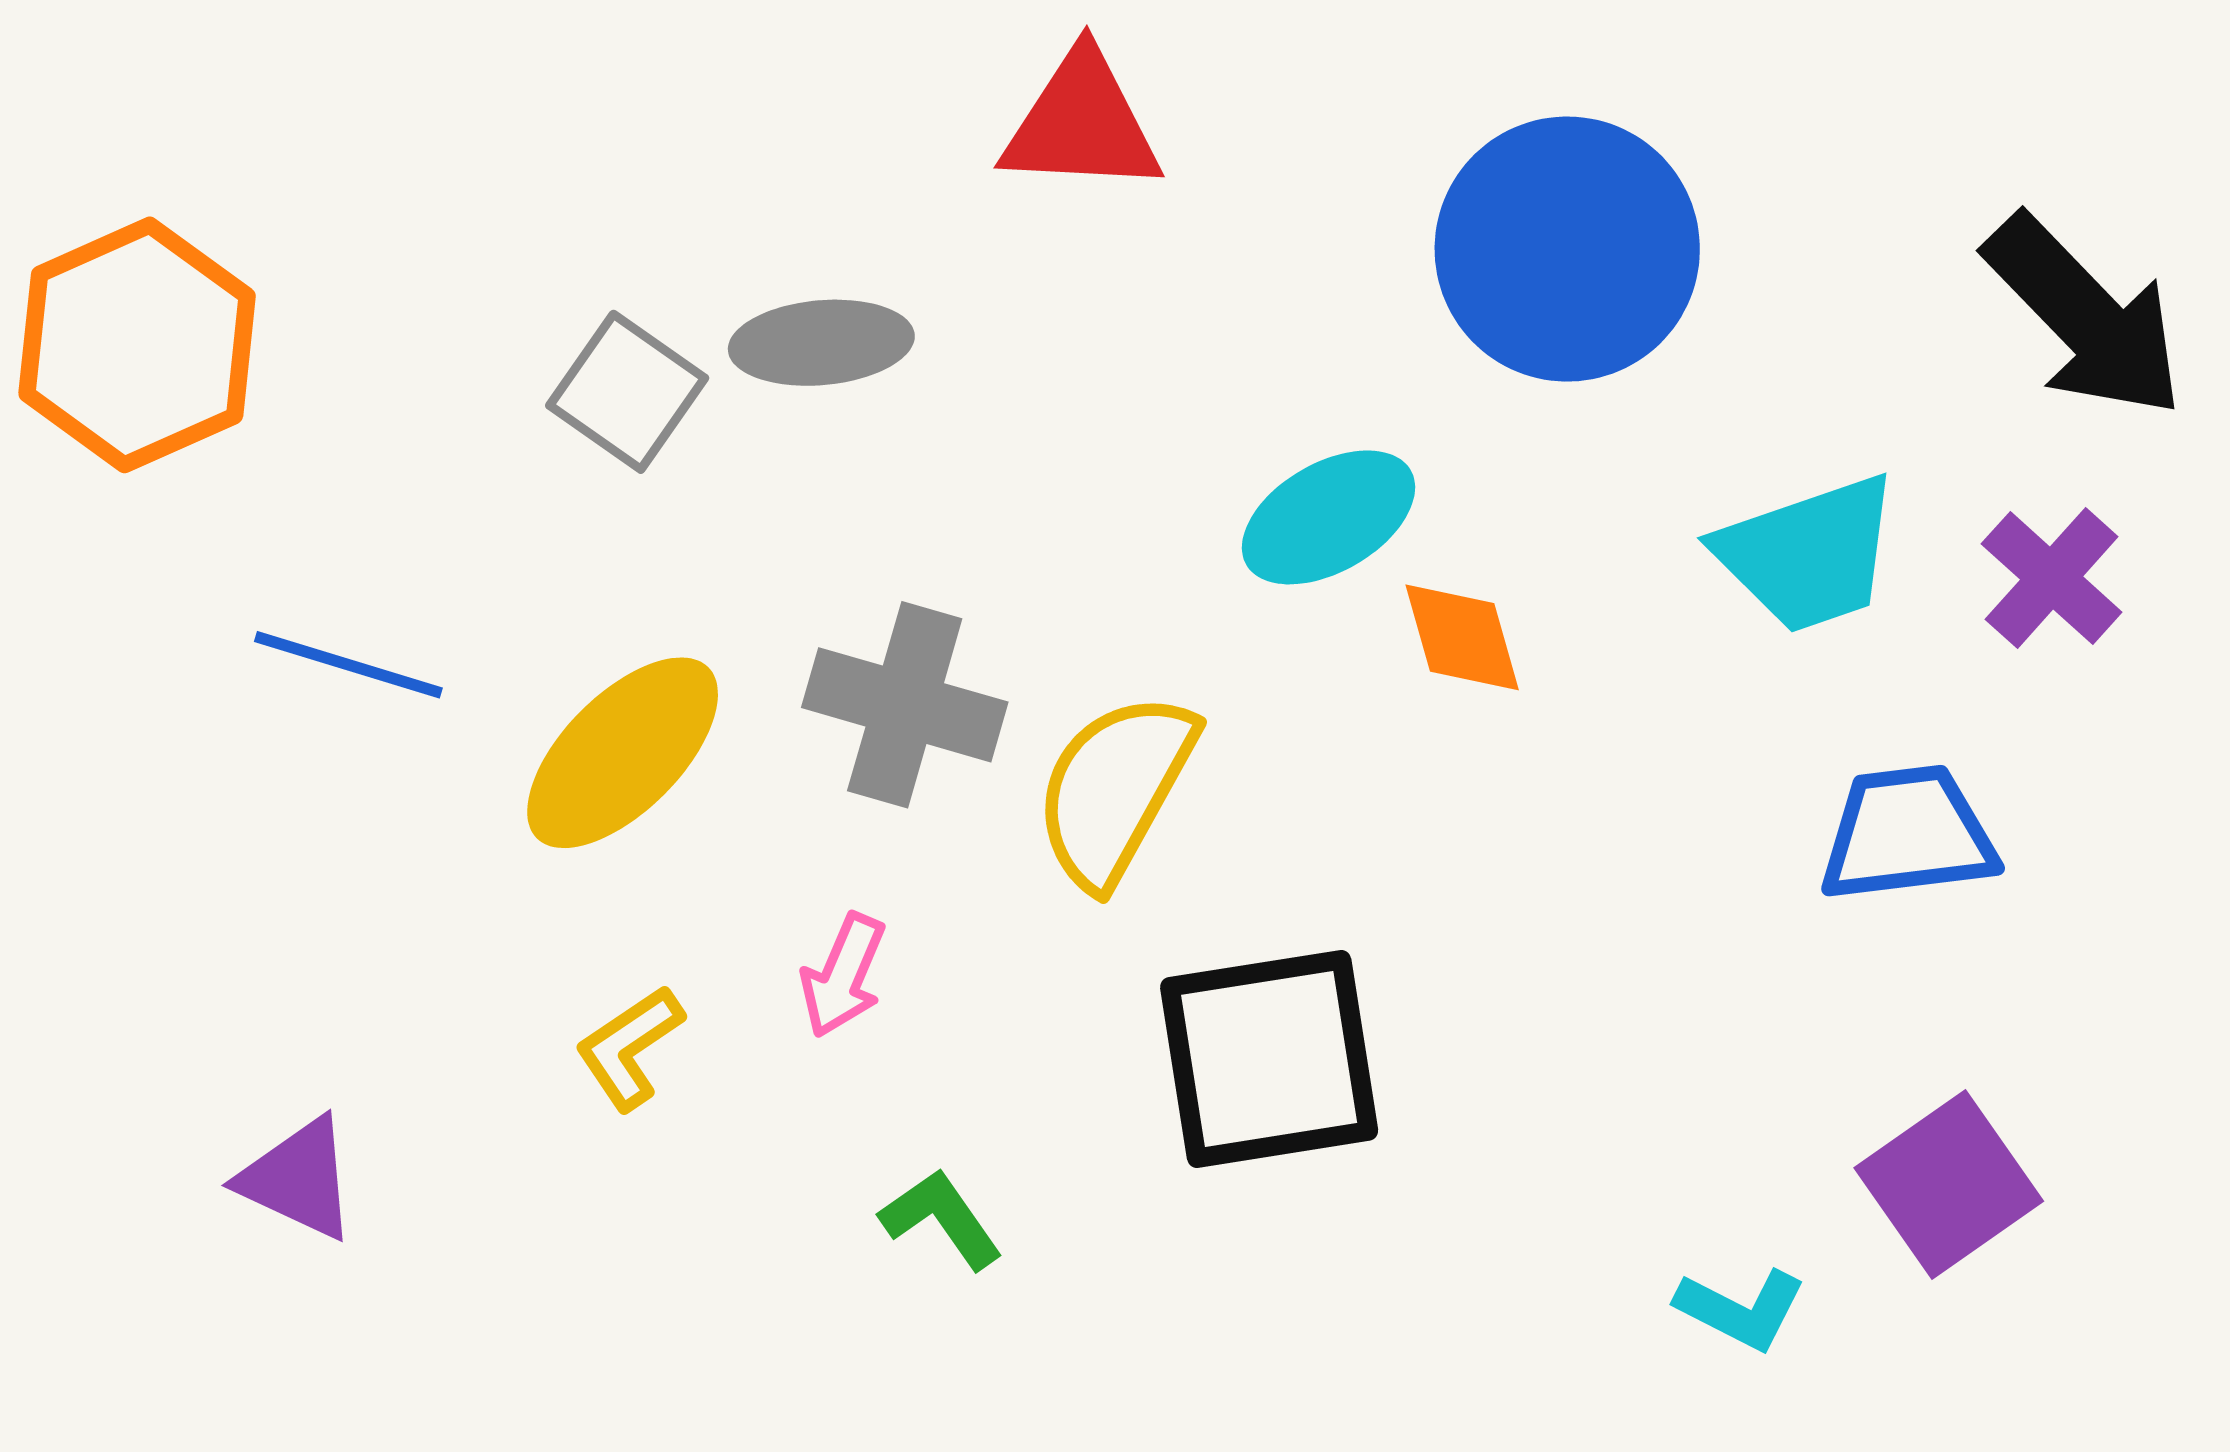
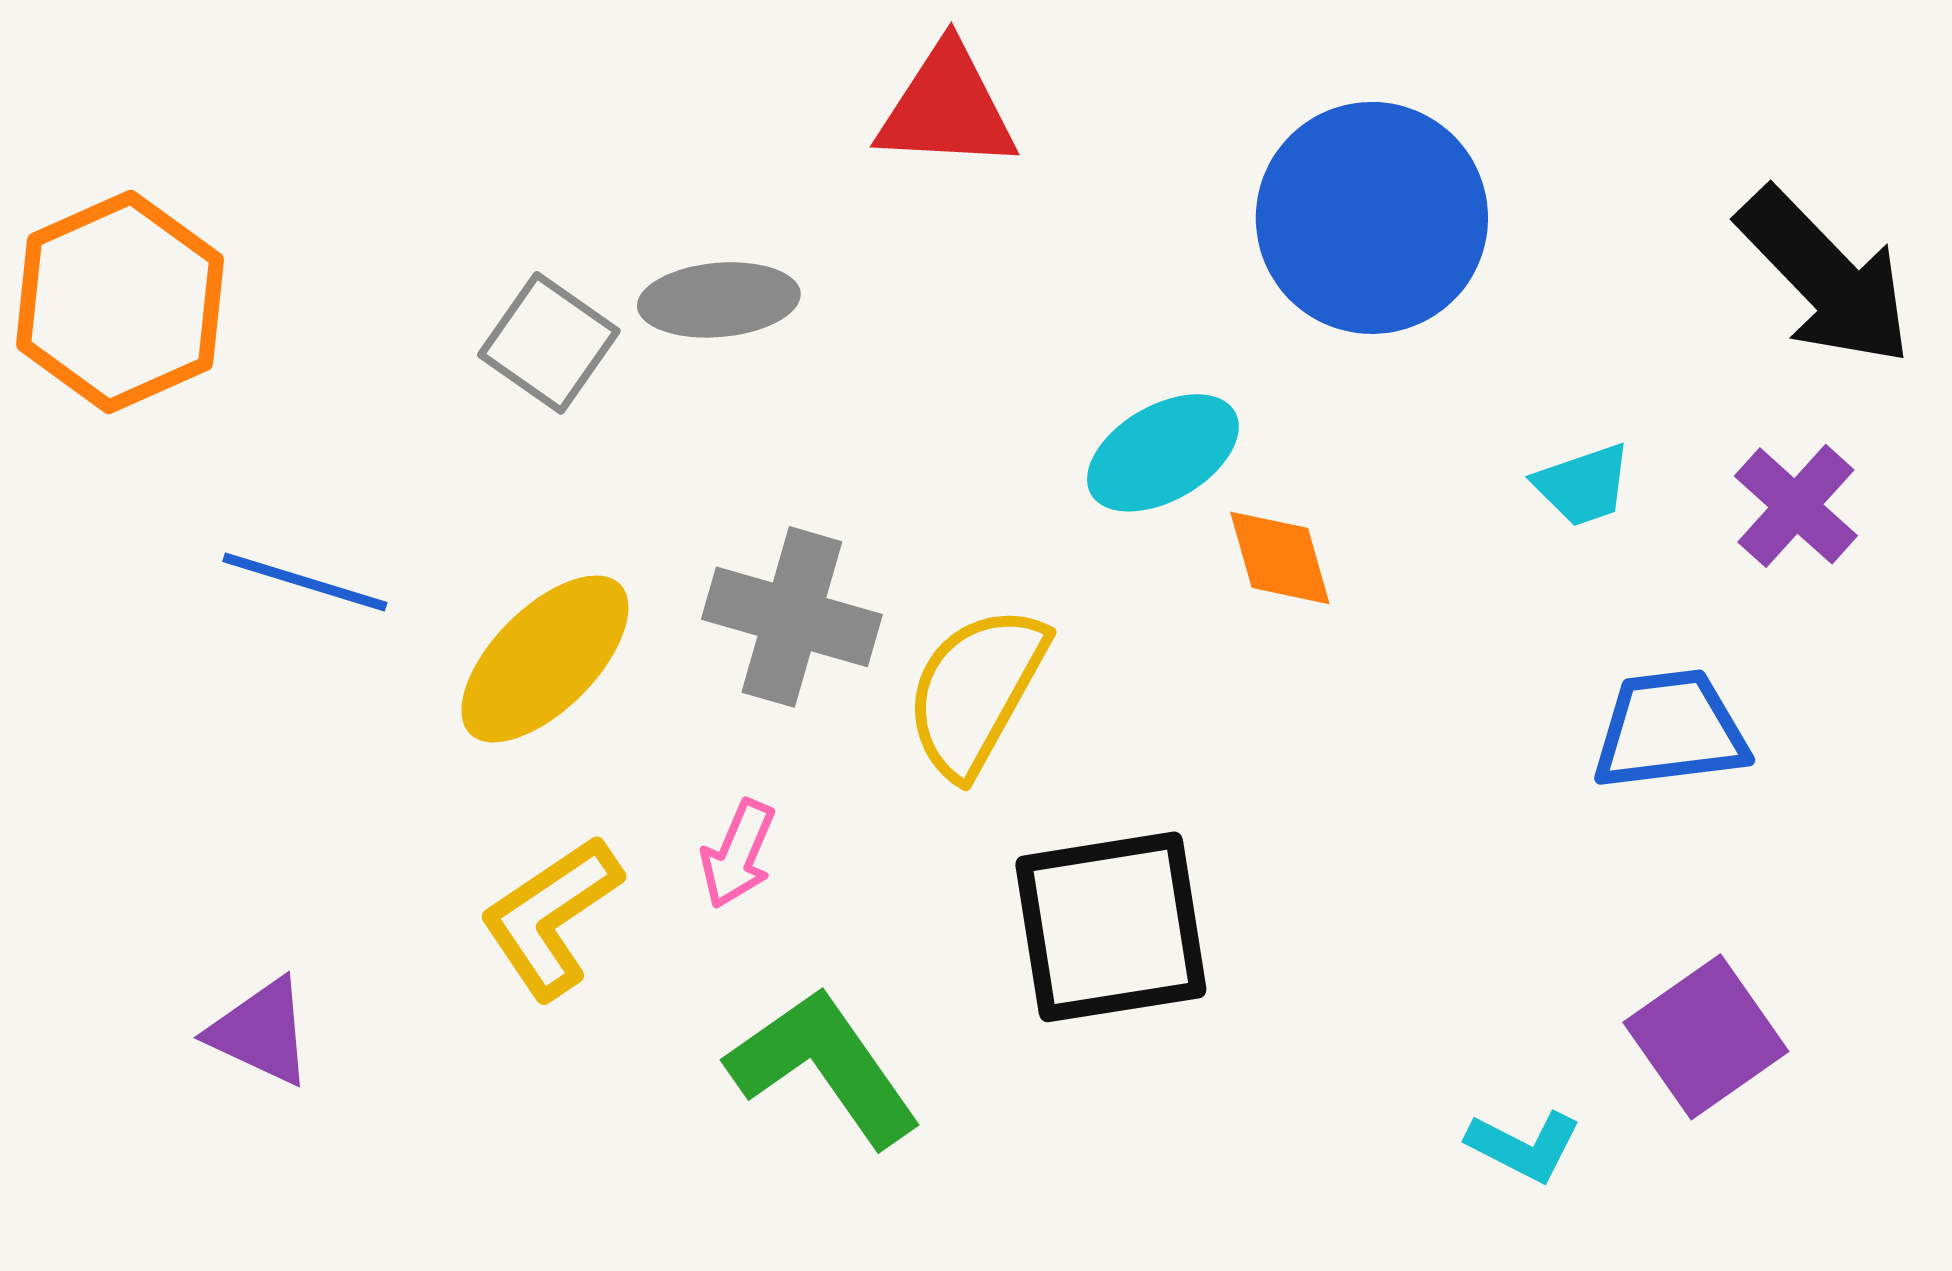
cyan trapezoid: (1808, 554) -> (1583, 485), size x0.6
yellow L-shape: (629, 1047) -> (551, 917), size x1.5
green L-shape: (941, 1219) -> (824, 1067), size x1.8

